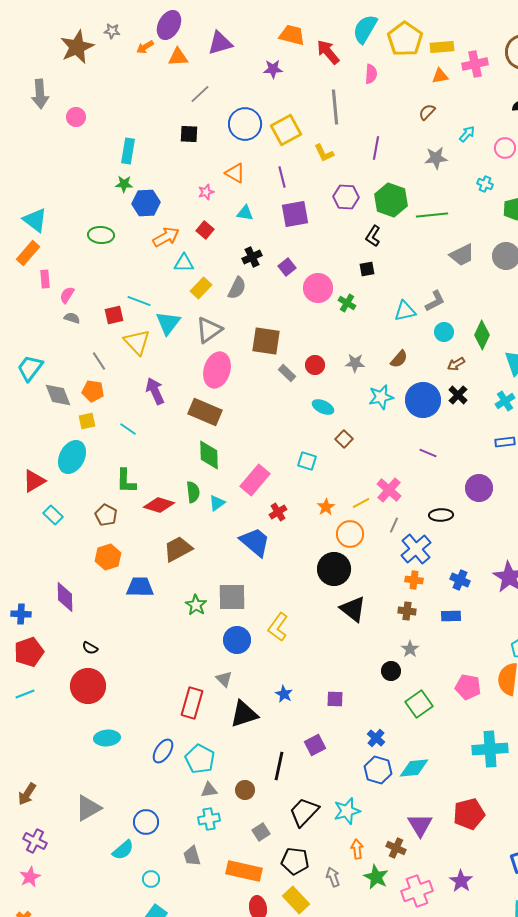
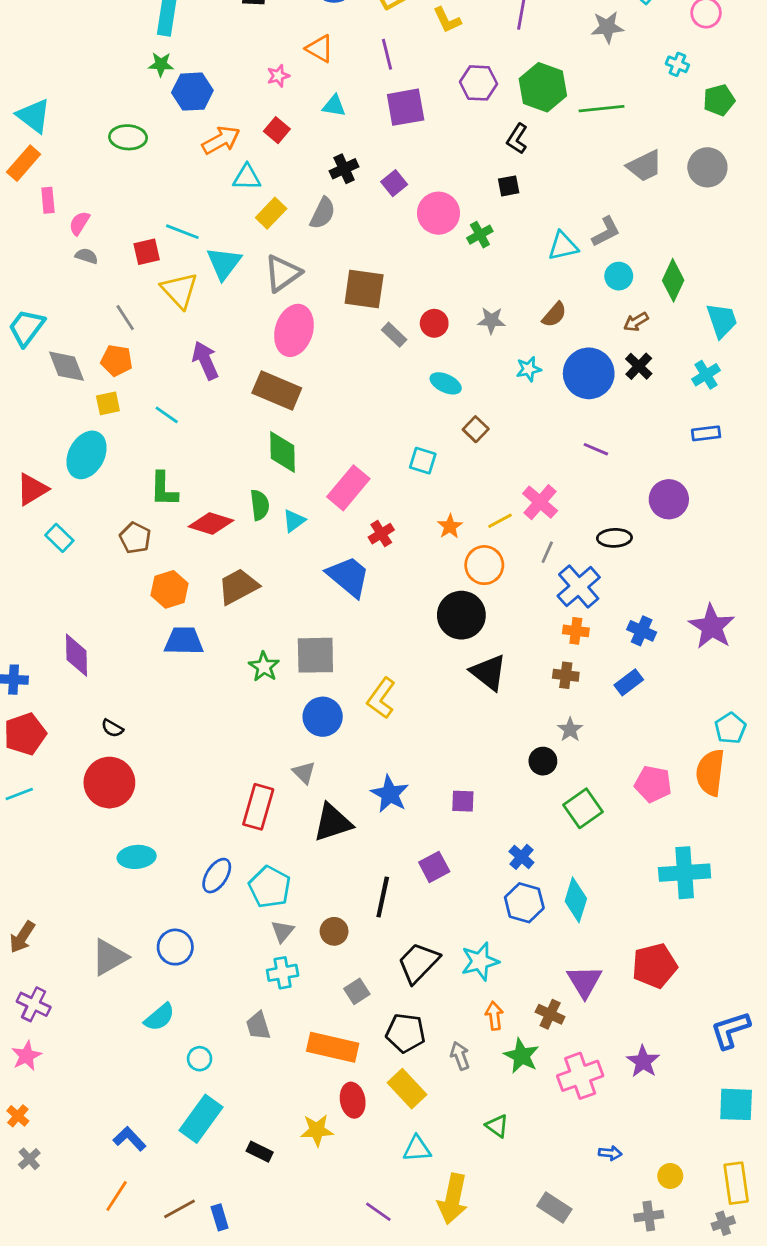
green cross: (347, 303) -> (480, 235), turned 30
cyan star: (381, 397) -> (529, 369), size x0.7
orange hexagon: (108, 557) -> (170, 589), moved
blue rectangle: (451, 616) -> (629, 682), turned -36
blue star: (284, 694) -> (390, 794), size x1.5
cyan diamond: (414, 768) -> (576, 900), turned -68
gray triangle: (209, 790) -> (283, 931), turned -42
blue circle: (146, 822) -> (175, 947), moved

